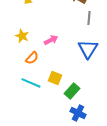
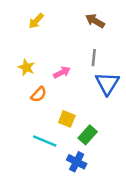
gray line: (89, 18) -> (94, 58), moved
cyan line: (31, 83) -> (45, 141), moved
blue cross: (78, 113) -> (77, 162), moved

